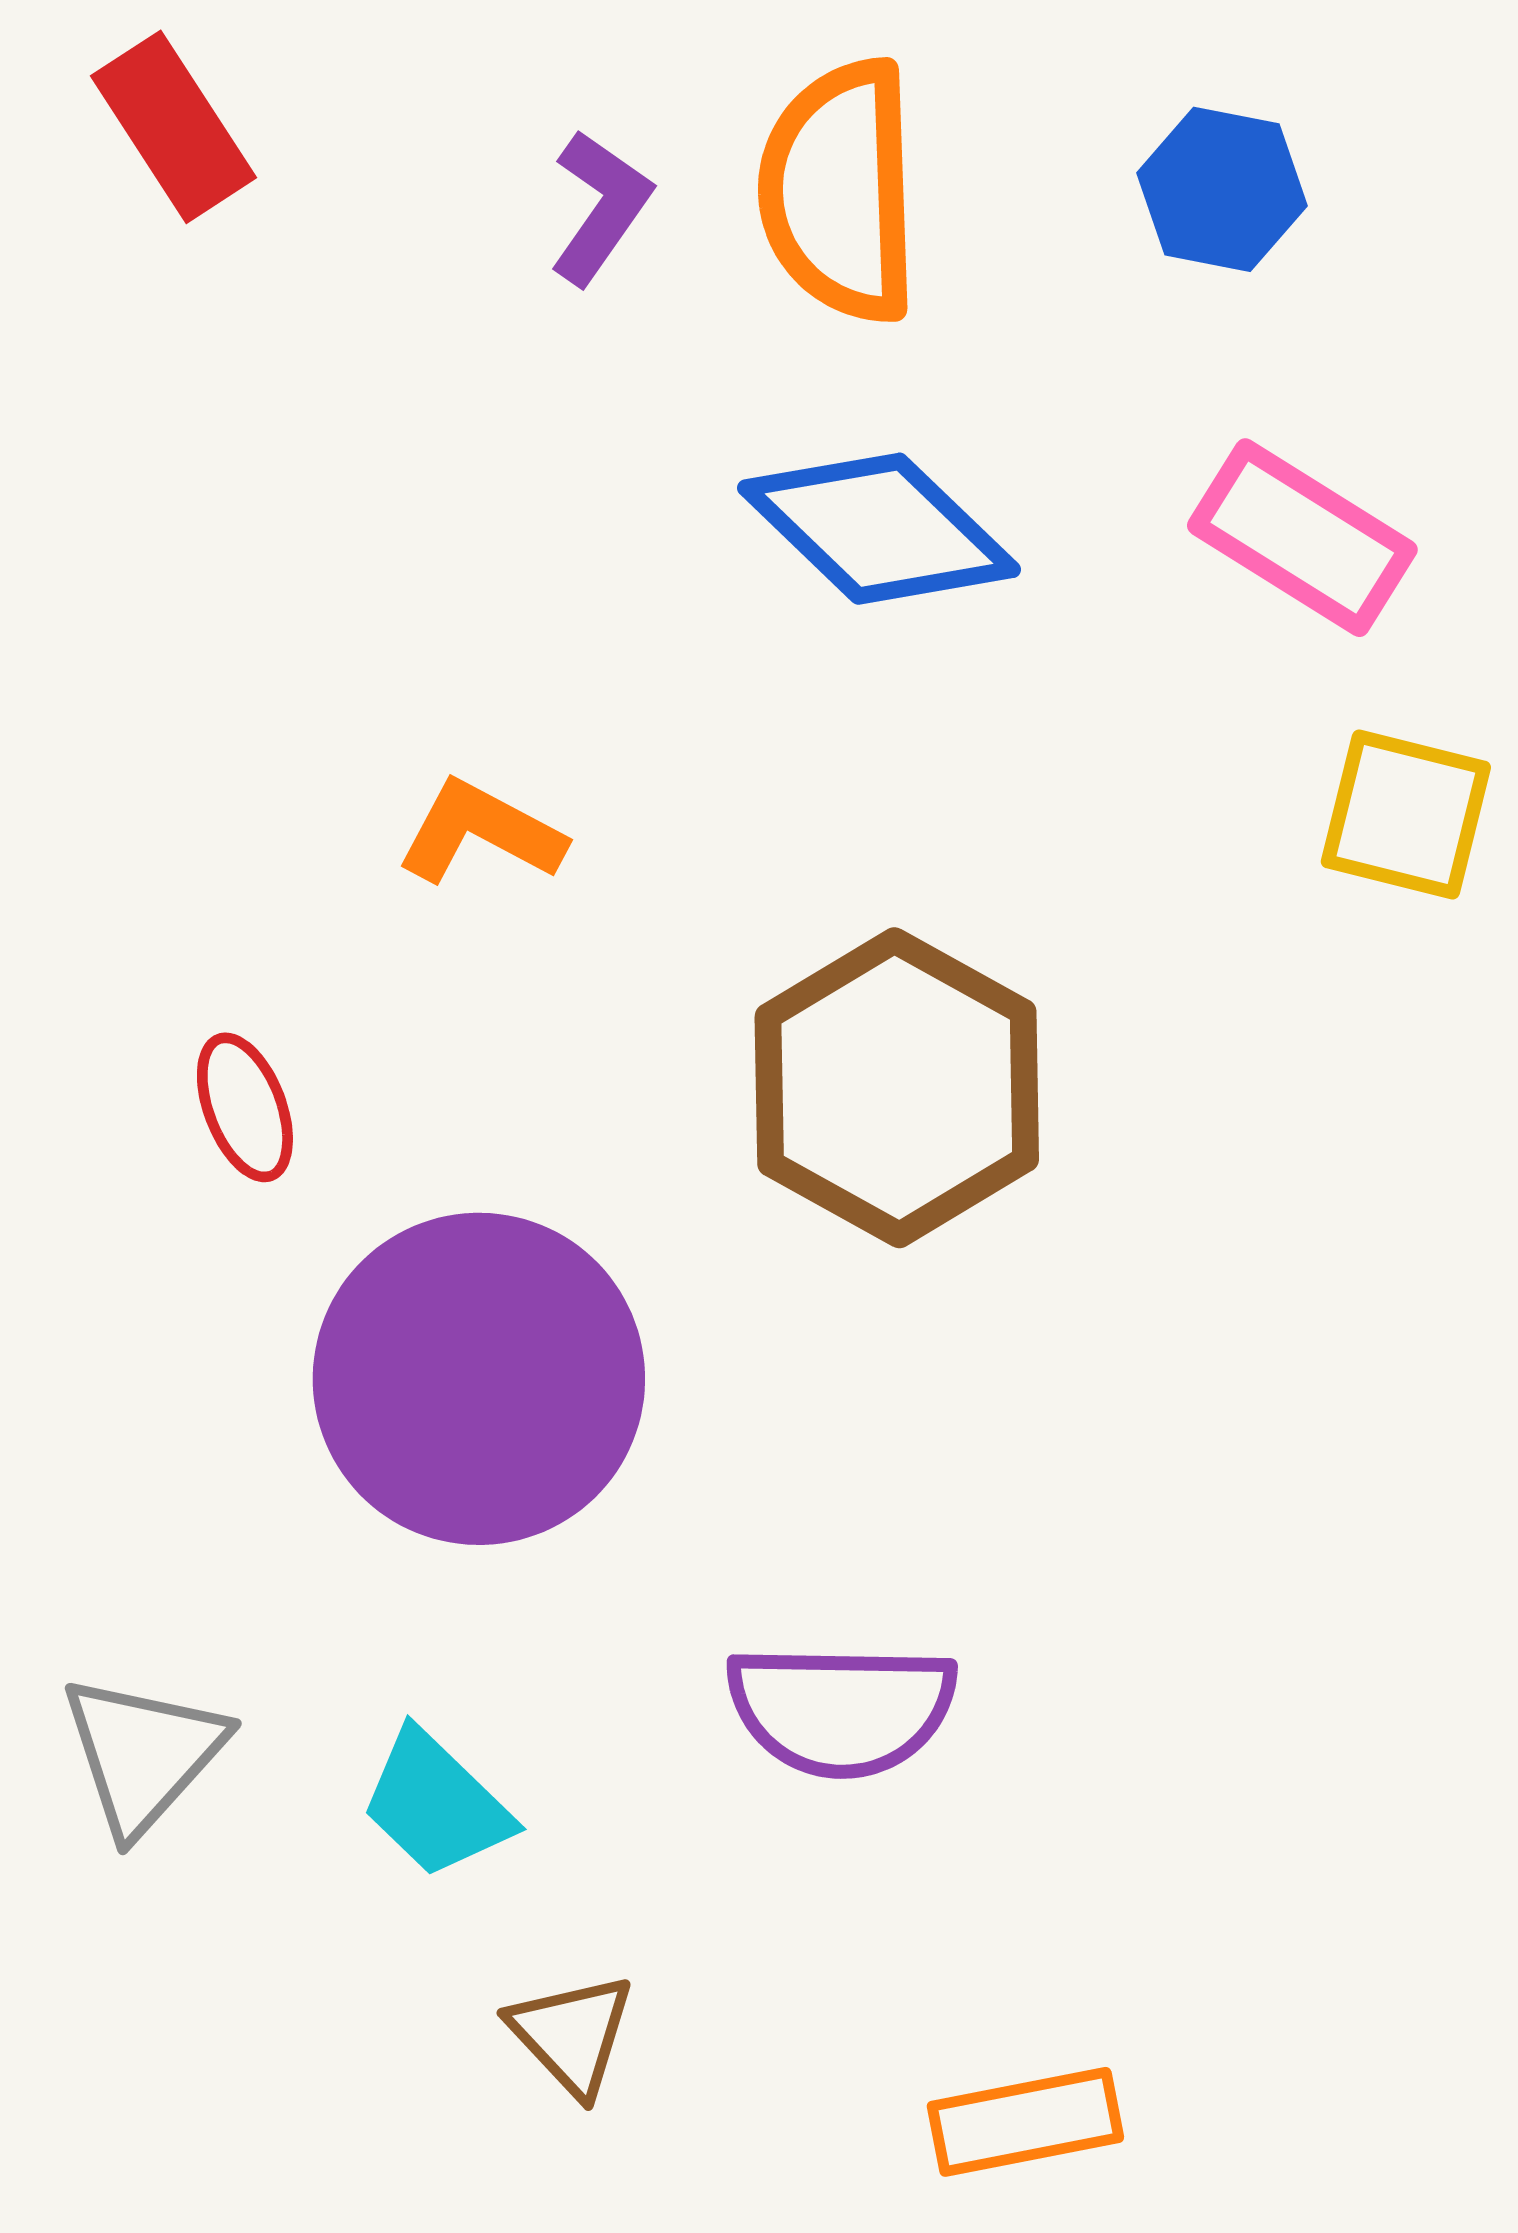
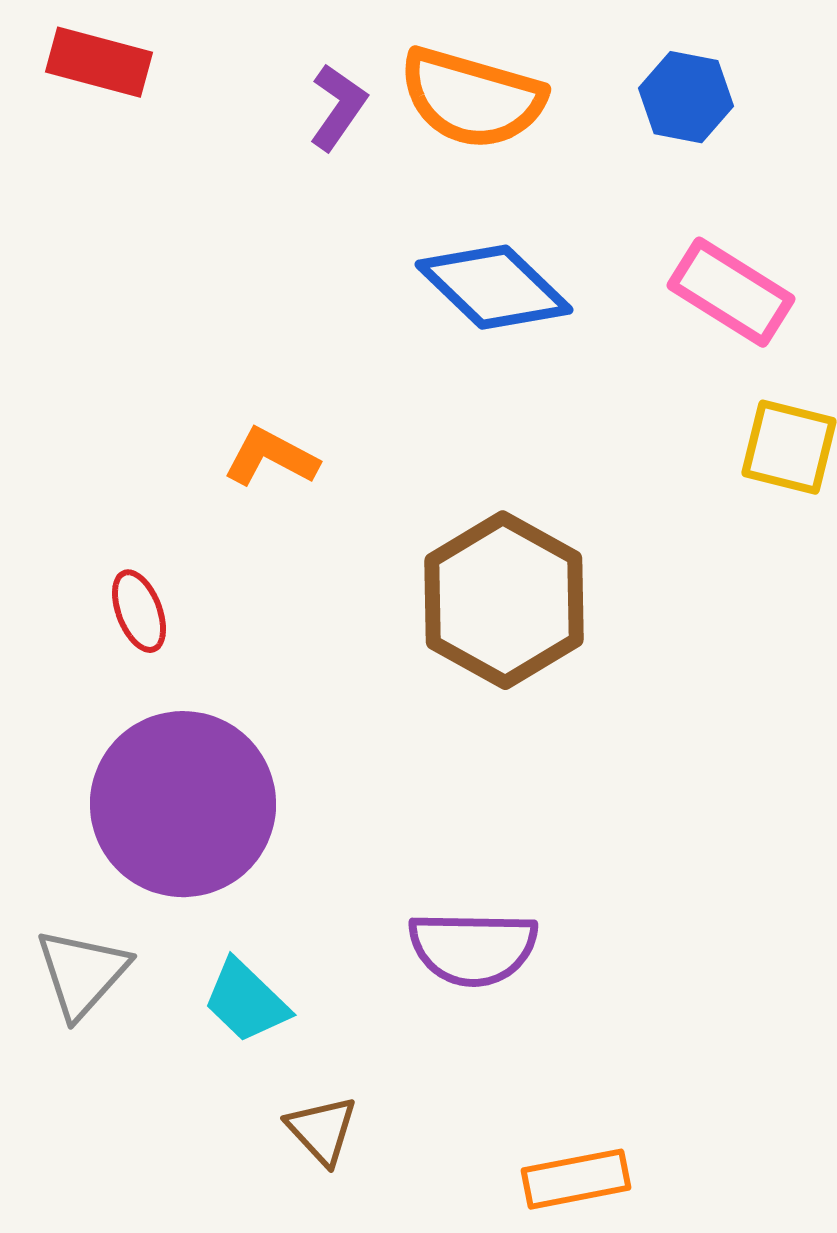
red rectangle: (173, 127) -> (99, 62), turned -42
orange semicircle: (840, 191) -> (472, 98), turned -72
purple circle: (479, 1379) -> (183, 804), moved

